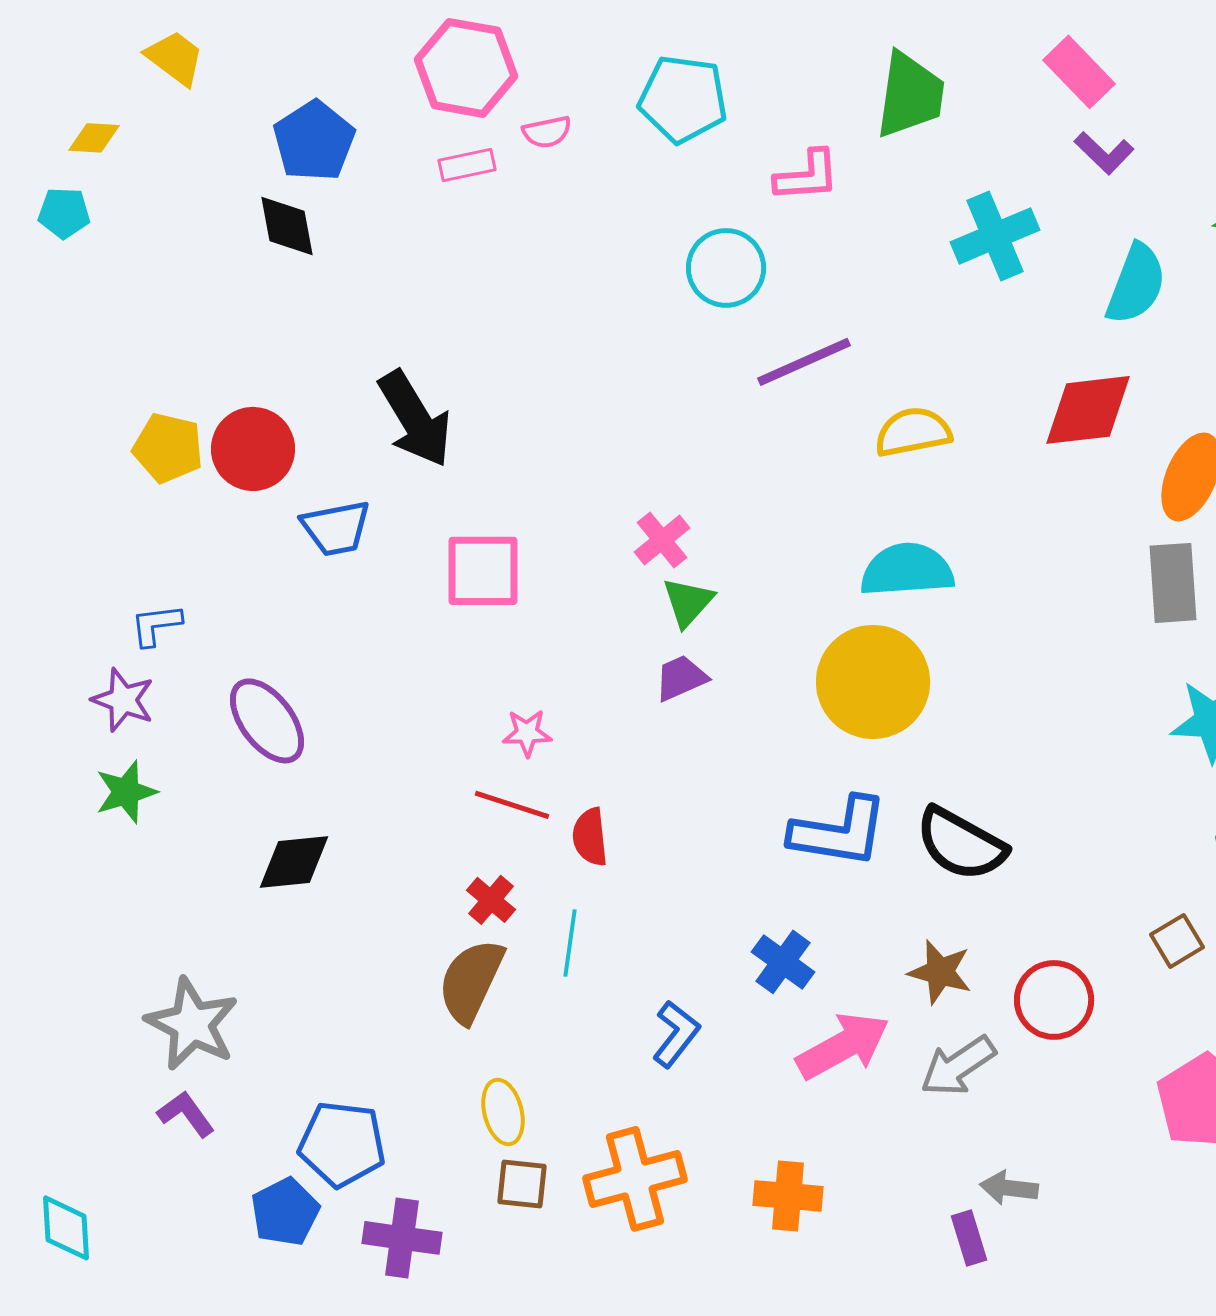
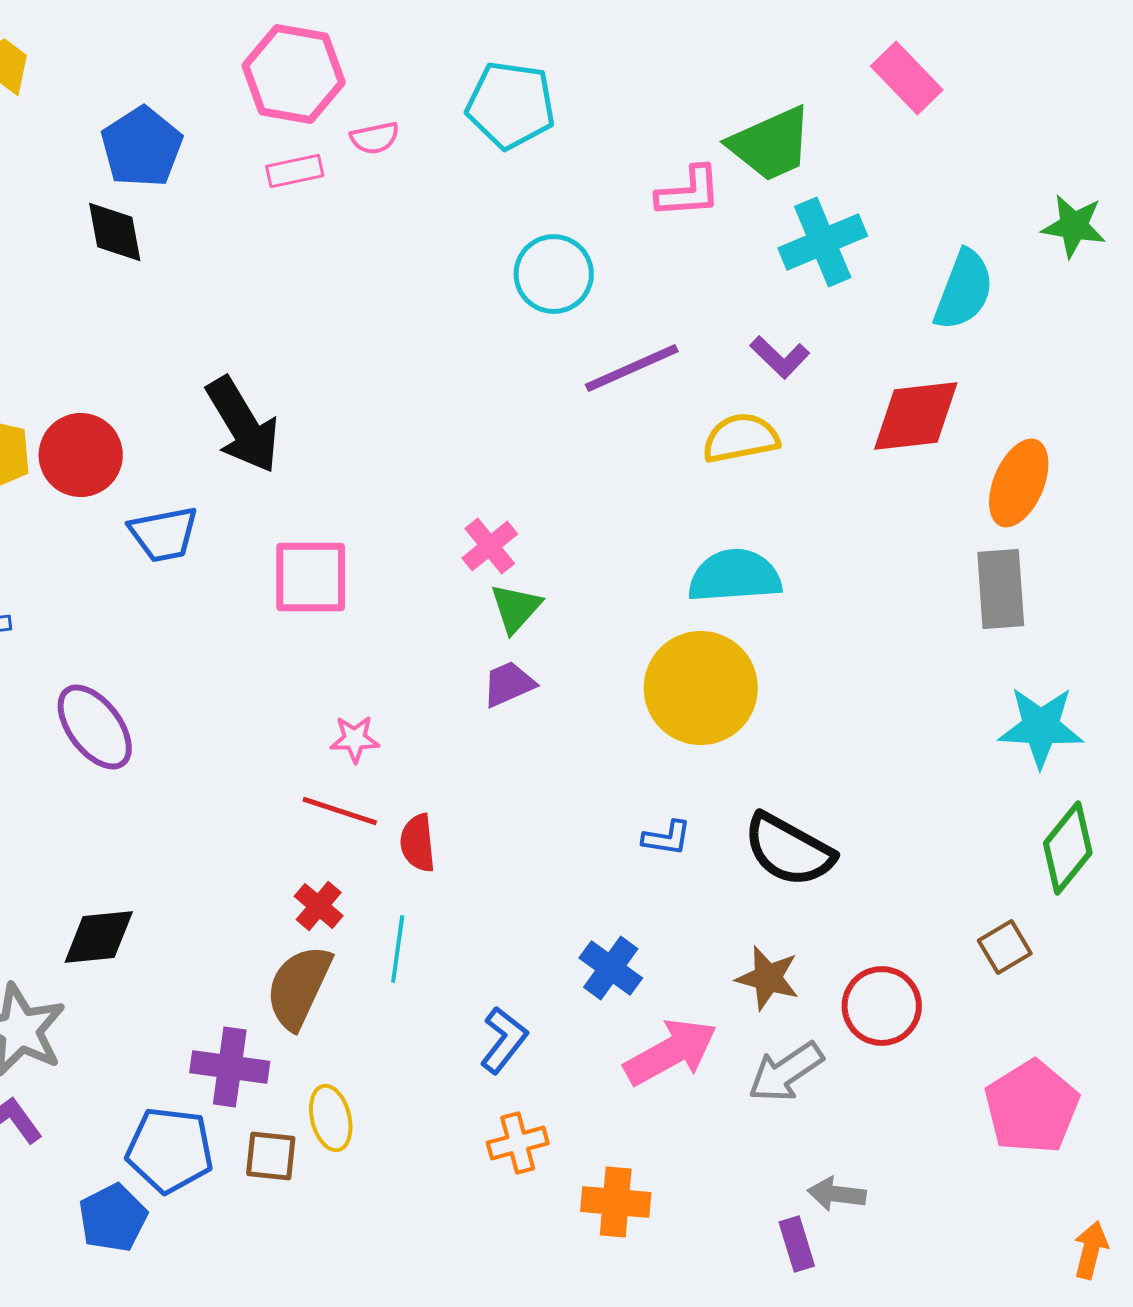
green trapezoid: (910, 95) -> (771, 144), moved, turned 58
purple L-shape: (1104, 153) -> (780, 357), moved
pink L-shape: (807, 176) -> (689, 192), moved
blue L-shape: (839, 832) -> (667, 838), size x0.5
black diamond: (294, 862) -> (99, 937), moved
orange cross: (635, 1179) -> (518, 1143), moved, size x0.6
brown square: (522, 1184) -> (271, 1156), moved
purple cross: (402, 1238) -> (230, 1067), moved

